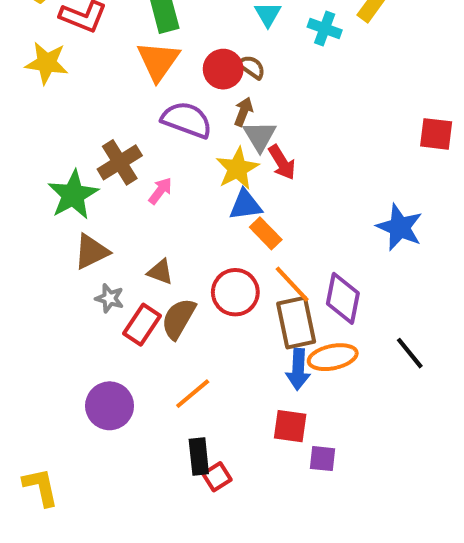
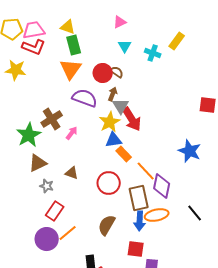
red arrow: (282, 162) -> (132, 119), size x1.4
orange line: (292, 284) -> (146, 171), moved
brown semicircle: (179, 319) -> (107, 225), moved
red rectangle: (142, 325) -> (55, 211), moved
orange line: (193, 394) -> (68, 233), moved

